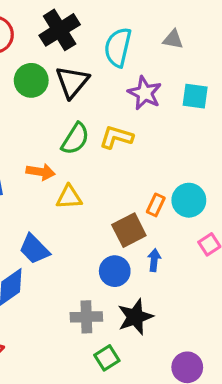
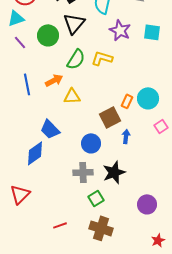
green circle: (31, 80) -> (48, 35), moved
orange arrow: (41, 172) -> (54, 80), turned -36
blue circle: (115, 271) -> (91, 143), moved

